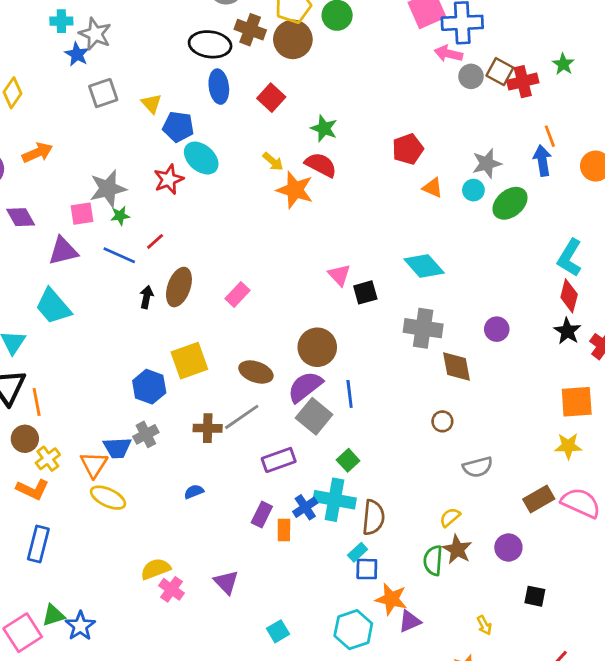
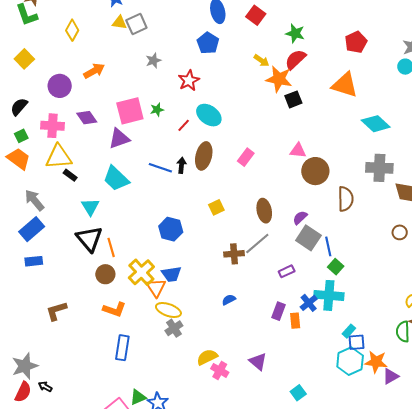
yellow triangle: (151, 103) -> (119, 23), moved, turned -35
blue pentagon: (178, 127) -> (208, 43), moved, turned 30
cyan ellipse: (201, 158) -> (209, 115), moved
red semicircle: (321, 165) -> (295, 59), turned -65
orange triangle: (433, 188) -> (345, 85), moved, size x1.8
gray star: (108, 189) -> (153, 60), moved, size x0.6
pink square: (82, 214) -> (130, 111), size x1.6
blue line: (119, 255) -> (160, 168), moved
pink triangle: (339, 275) -> (298, 151), moved, turned -36
black square: (365, 292) -> (293, 99), moved
brown circle: (317, 347) -> (315, 171), moved
yellow square: (189, 361) -> (216, 207), size x0.6
brown ellipse: (256, 372) -> (264, 211), turned 65
blue hexagon: (149, 387) -> (171, 229), moved
purple semicircle: (305, 387) -> (300, 218), size x0.6
blue line: (350, 394) -> (328, 246), moved
gray cross: (146, 434) -> (174, 328), moved
yellow cross: (48, 459) -> (141, 272), moved, size x1.5
purple rectangle: (279, 460) -> (287, 271), size x0.7
brown semicircle: (373, 517) -> (346, 199), moved
cyan hexagon: (353, 630) -> (350, 361), moved

